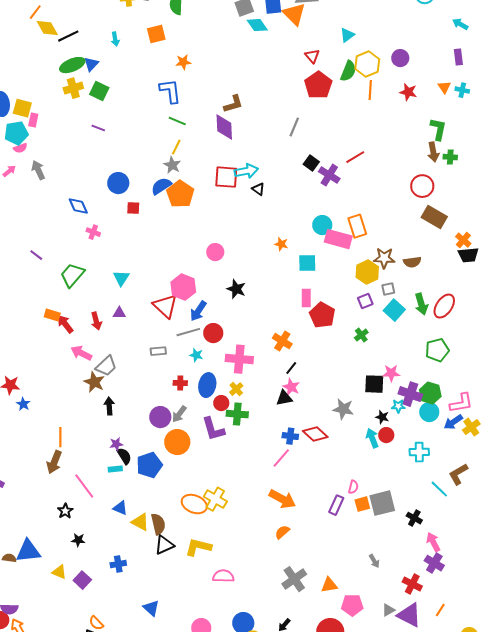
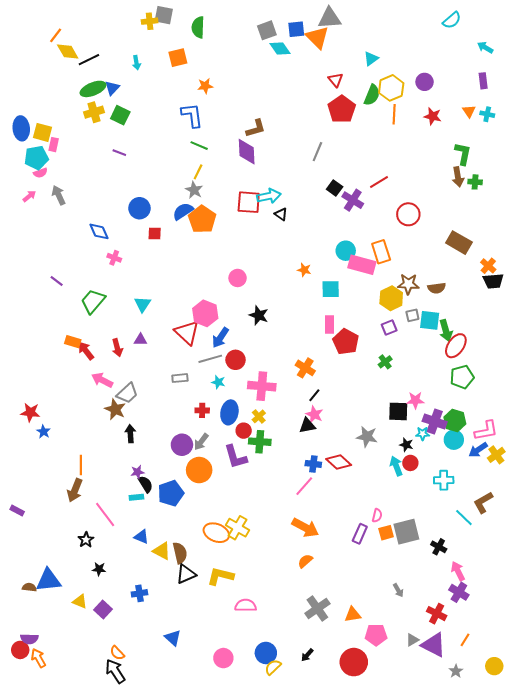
red circle: (422, 186) -> (408, 214), moved
red ellipse: (444, 306) -> (456, 346), moved
cyan square: (394, 310) -> (430, 320), moved, turned -35

